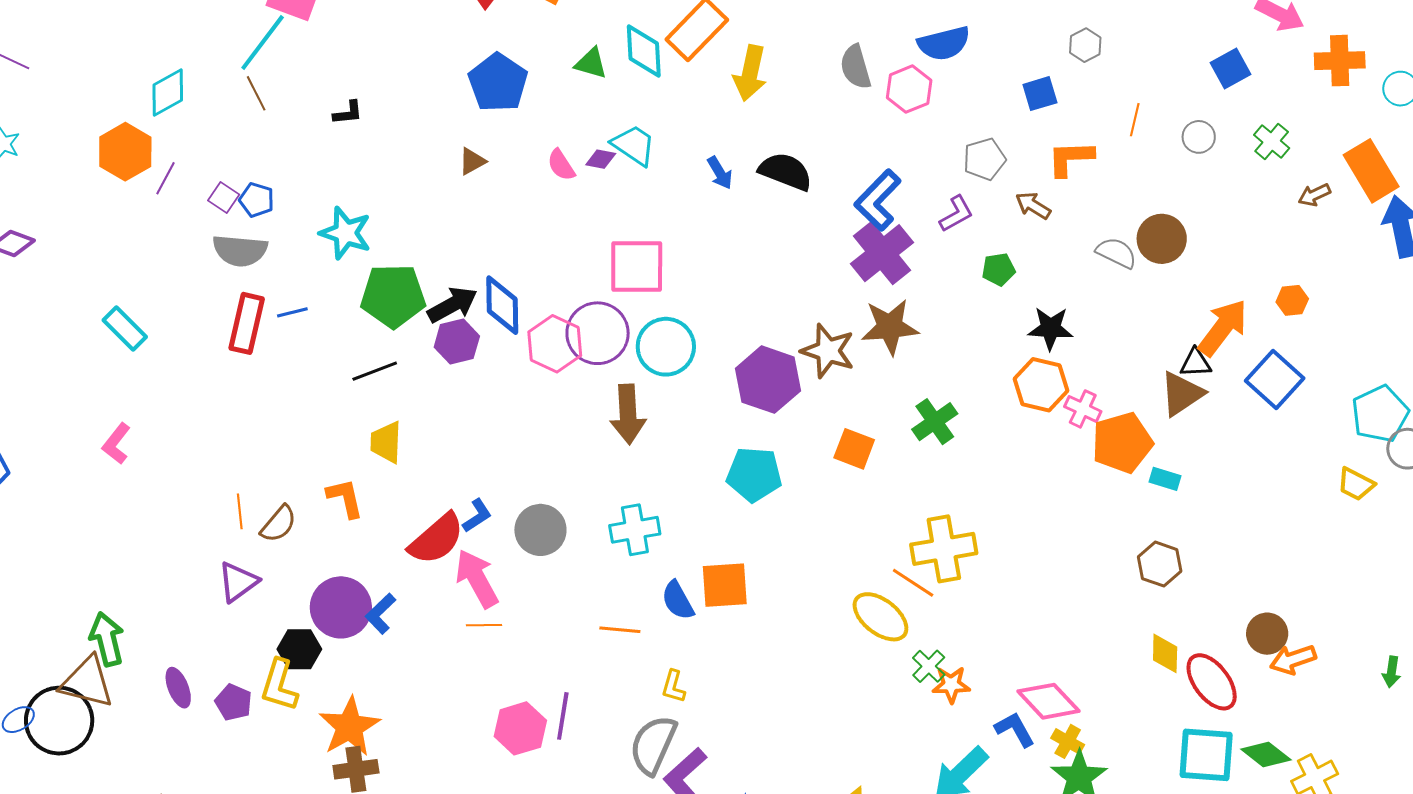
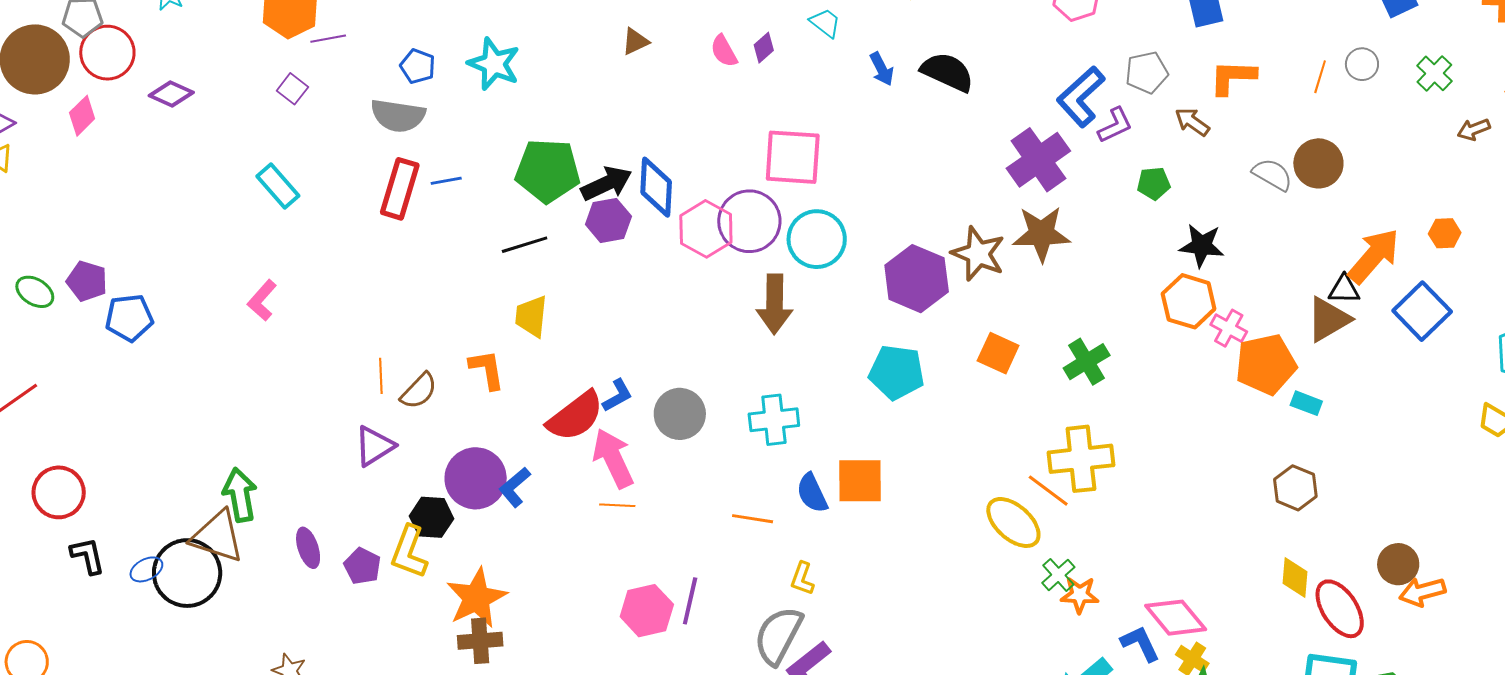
orange line: (1135, 120) -> (1320, 77), moved
cyan trapezoid: (634, 145) -> (825, 23), moved, size x0.7
purple diamond: (601, 159) -> (764, 48), turned -56
purple line: (165, 178) -> (328, 39), turned 48
purple square: (224, 197) -> (292, 89), moved
blue L-shape: (878, 200) -> (1081, 97), moved
cyan star: (346, 233) -> (494, 64), moved
green cross: (935, 422) -> (1087, 362), moved

